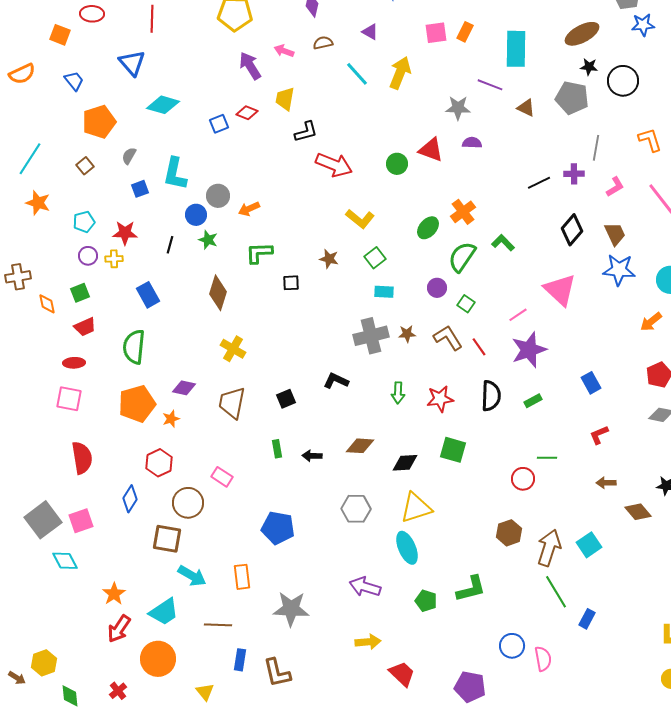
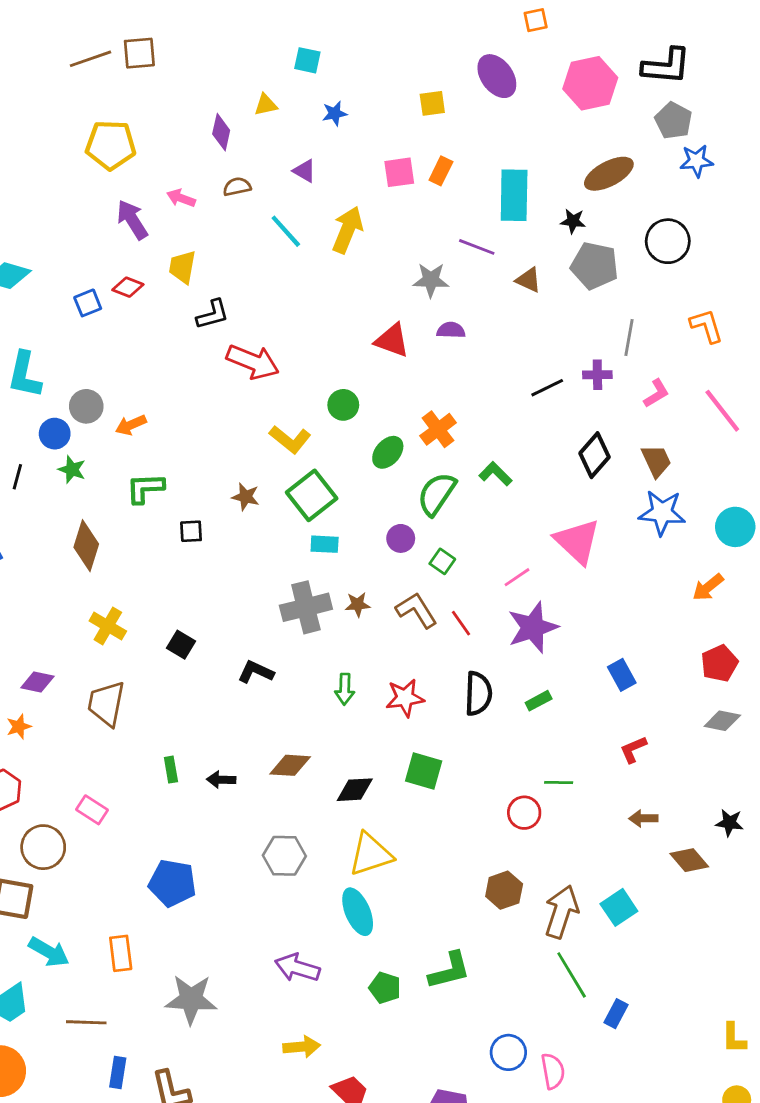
black star: (589, 67) -> (573, 221), moved
green circle: (397, 164) -> (343, 405), moved
green square: (375, 258) -> (312, 495), size x1.6
black square: (286, 399) -> (181, 645), moved, turned -36

